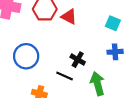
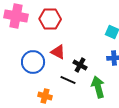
red triangle: (69, 17) -> (58, 52), moved

